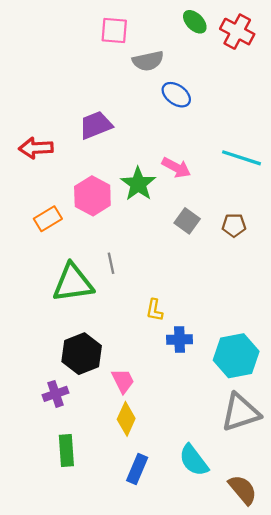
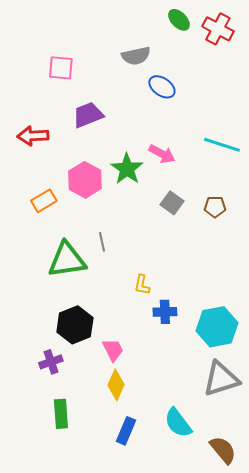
pink square: (114, 30) -> (61, 68), moved

